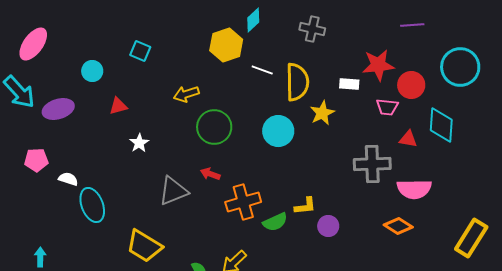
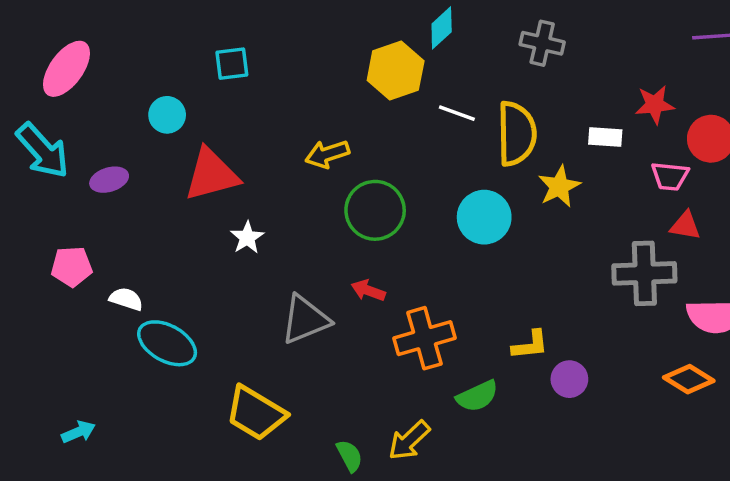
cyan square: (140, 51) -> (232, 64), moved, turned -30
red star: (378, 65) -> (655, 105), size x0.7
red triangle: (118, 106) -> (211, 175), size x1.8
purple ellipse: (58, 109) -> (109, 180), size x0.7
red triangle: (408, 139) -> (685, 226), moved
cyan ellipse: (92, 205) -> (167, 343), turned -40
green semicircle: (275, 222) -> (477, 396), moved
cyan arrow: (40, 257) -> (78, 432), turned 66

